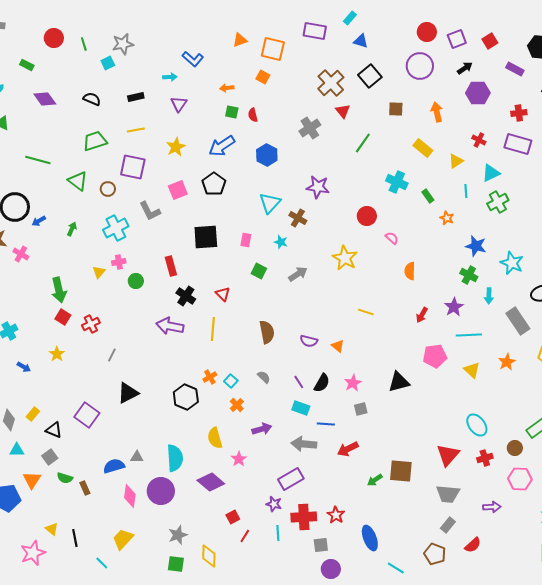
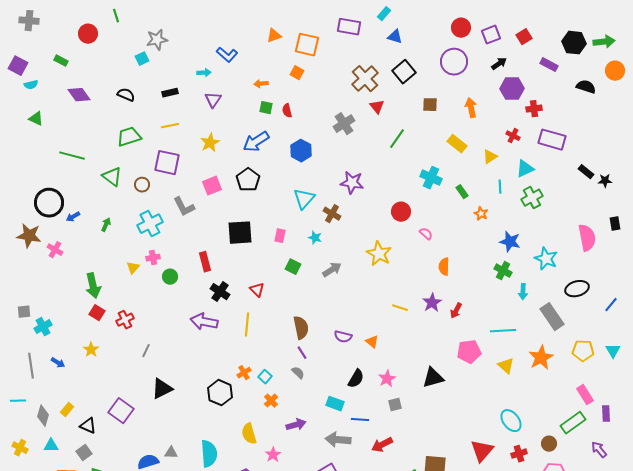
green line: (84, 44) -> (116, 16), moved
red cross: (519, 113) -> (534, 109), moved
purple star: (454, 307) -> (432, 303), moved
orange star: (507, 362) -> (541, 358), size x1.4
purple line: (299, 382) -> (302, 353), moved

